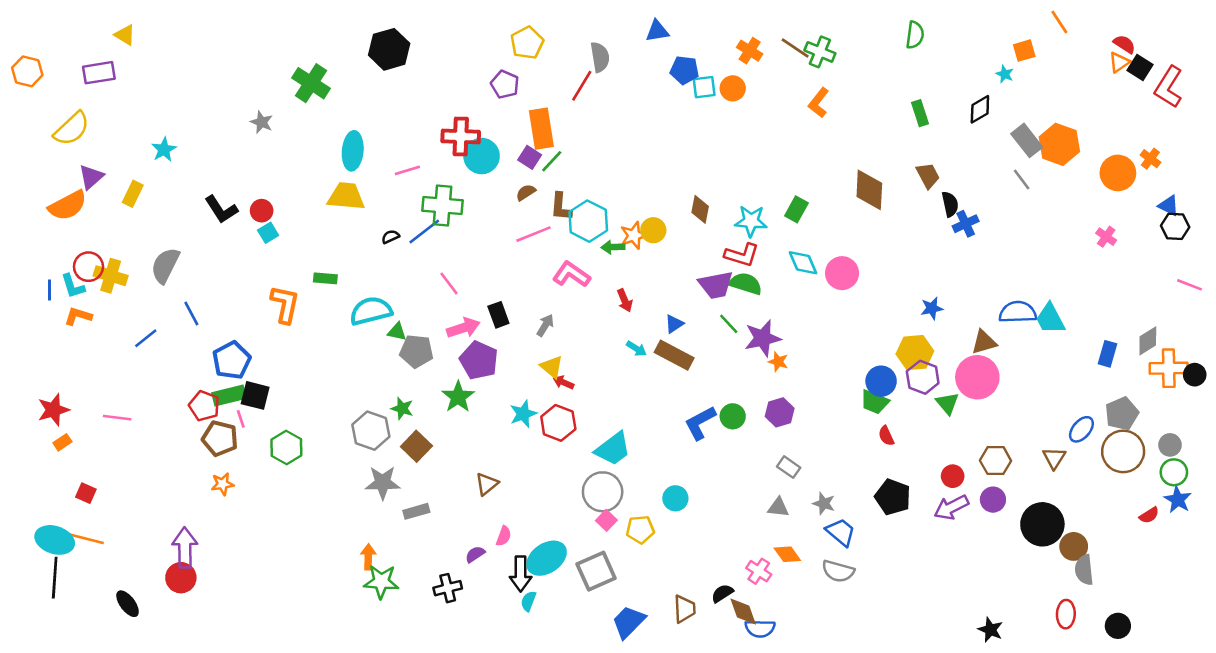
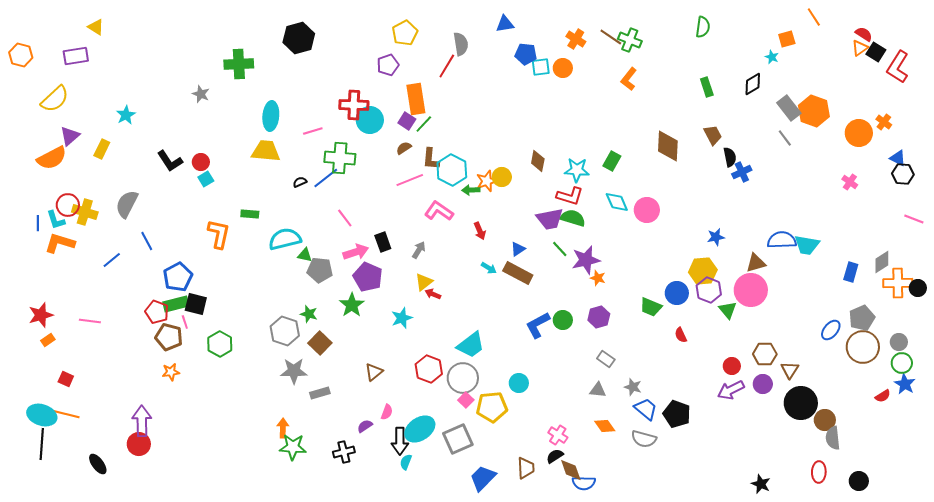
green cross: (311, 83) -> (239, 64), turned -36
purple pentagon: (505, 84) -> (388, 65), turned 30
orange L-shape: (78, 316) -> (60, 243), size x1.4
cyan trapezoid: (1050, 319) -> (807, 245), turned -52
yellow triangle: (552, 367) -> (424, 282), turned 42
green trapezoid: (875, 402) -> (651, 307), moved
red hexagon: (558, 423) -> (429, 369), moved
brown triangle: (1054, 458) -> (790, 370), moved
black pentagon: (893, 497) -> (677, 414), moved
yellow pentagon: (640, 530) -> (492, 407), size x1.4
pink cross: (759, 571) -> (558, 435), moved

